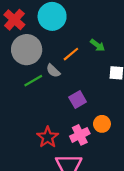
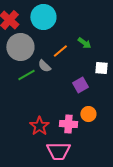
purple square: (78, 99) -> (80, 85), moved
pink cross: (80, 135) -> (68, 124), turned 30

